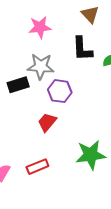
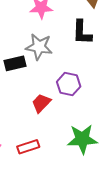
purple hexagon: (60, 91) -> (69, 84), moved

